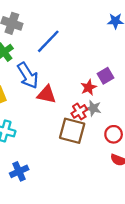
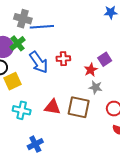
blue line: (48, 41) -> (42, 27), moved, turned 45
red triangle: (47, 94) -> (52, 107), moved
red cross: (79, 111) -> (63, 59), moved, turned 32

